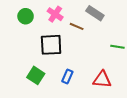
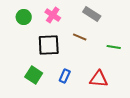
brown line: (77, 26) -> (80, 37), moved

